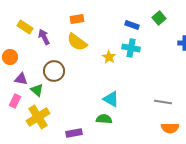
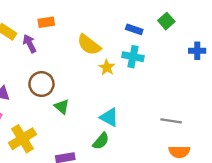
orange rectangle: (77, 19) -> (46, 22), moved
yellow semicircle: (77, 42) -> (89, 45), moved
green triangle: (37, 90) -> (62, 107), moved
green semicircle: (104, 119) -> (101, 141), turned 126

